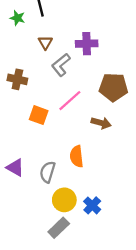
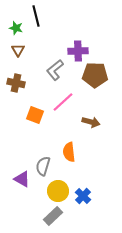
brown triangle: (45, 43) -> (18, 50), moved
brown pentagon: (113, 87) -> (95, 75), moved
purple triangle: (15, 168) -> (22, 179), moved

